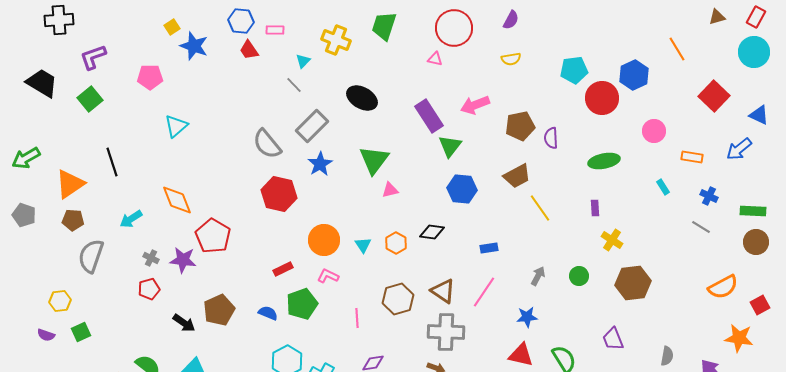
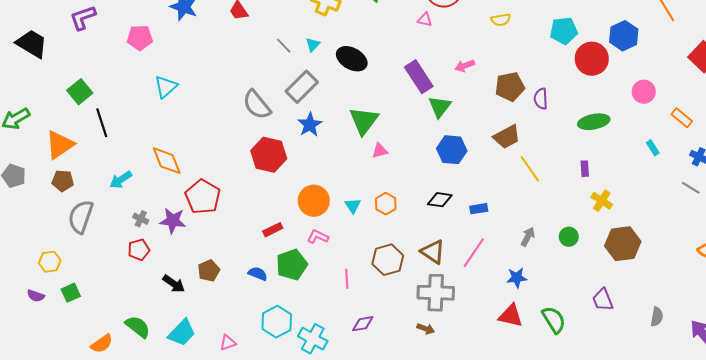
cyan triangle: (303, 61) -> (313, 45), moved
green square: (90, 99) -> (80, 92), moved
pink arrow: (475, 105) -> (465, 66), size x0.7
orange rectangle: (692, 157) -> (682, 118), turned 30
black diamond: (432, 232) -> (440, 200), moved
brown pentagon: (219, 310) -> (209, 271), size x0.7

